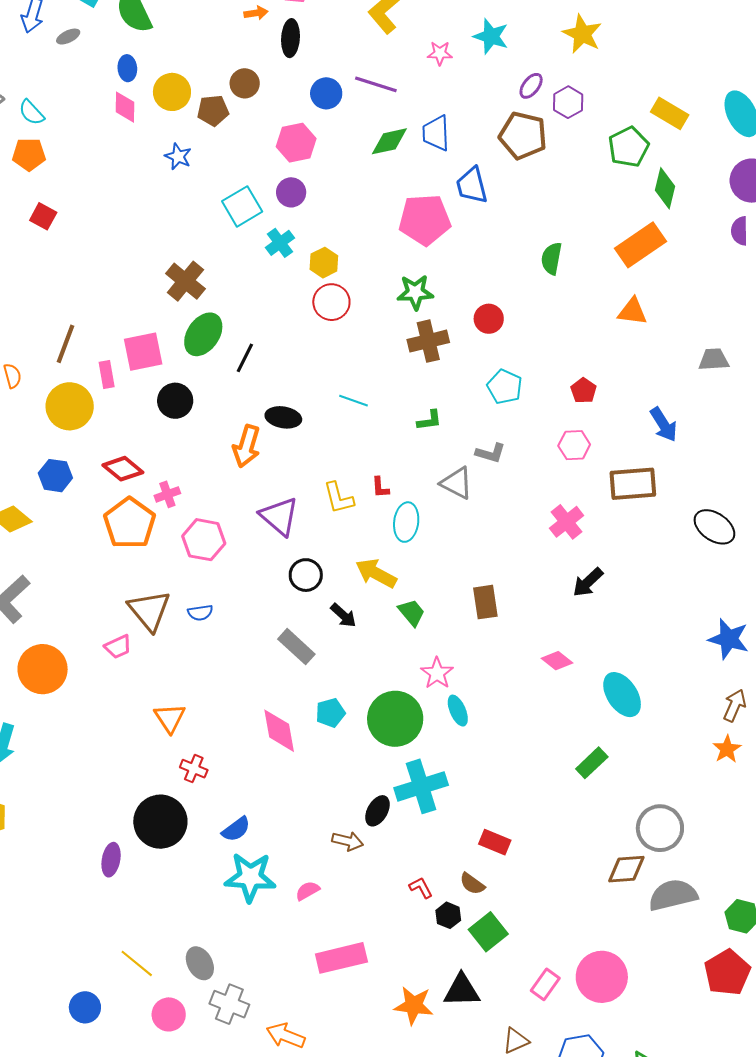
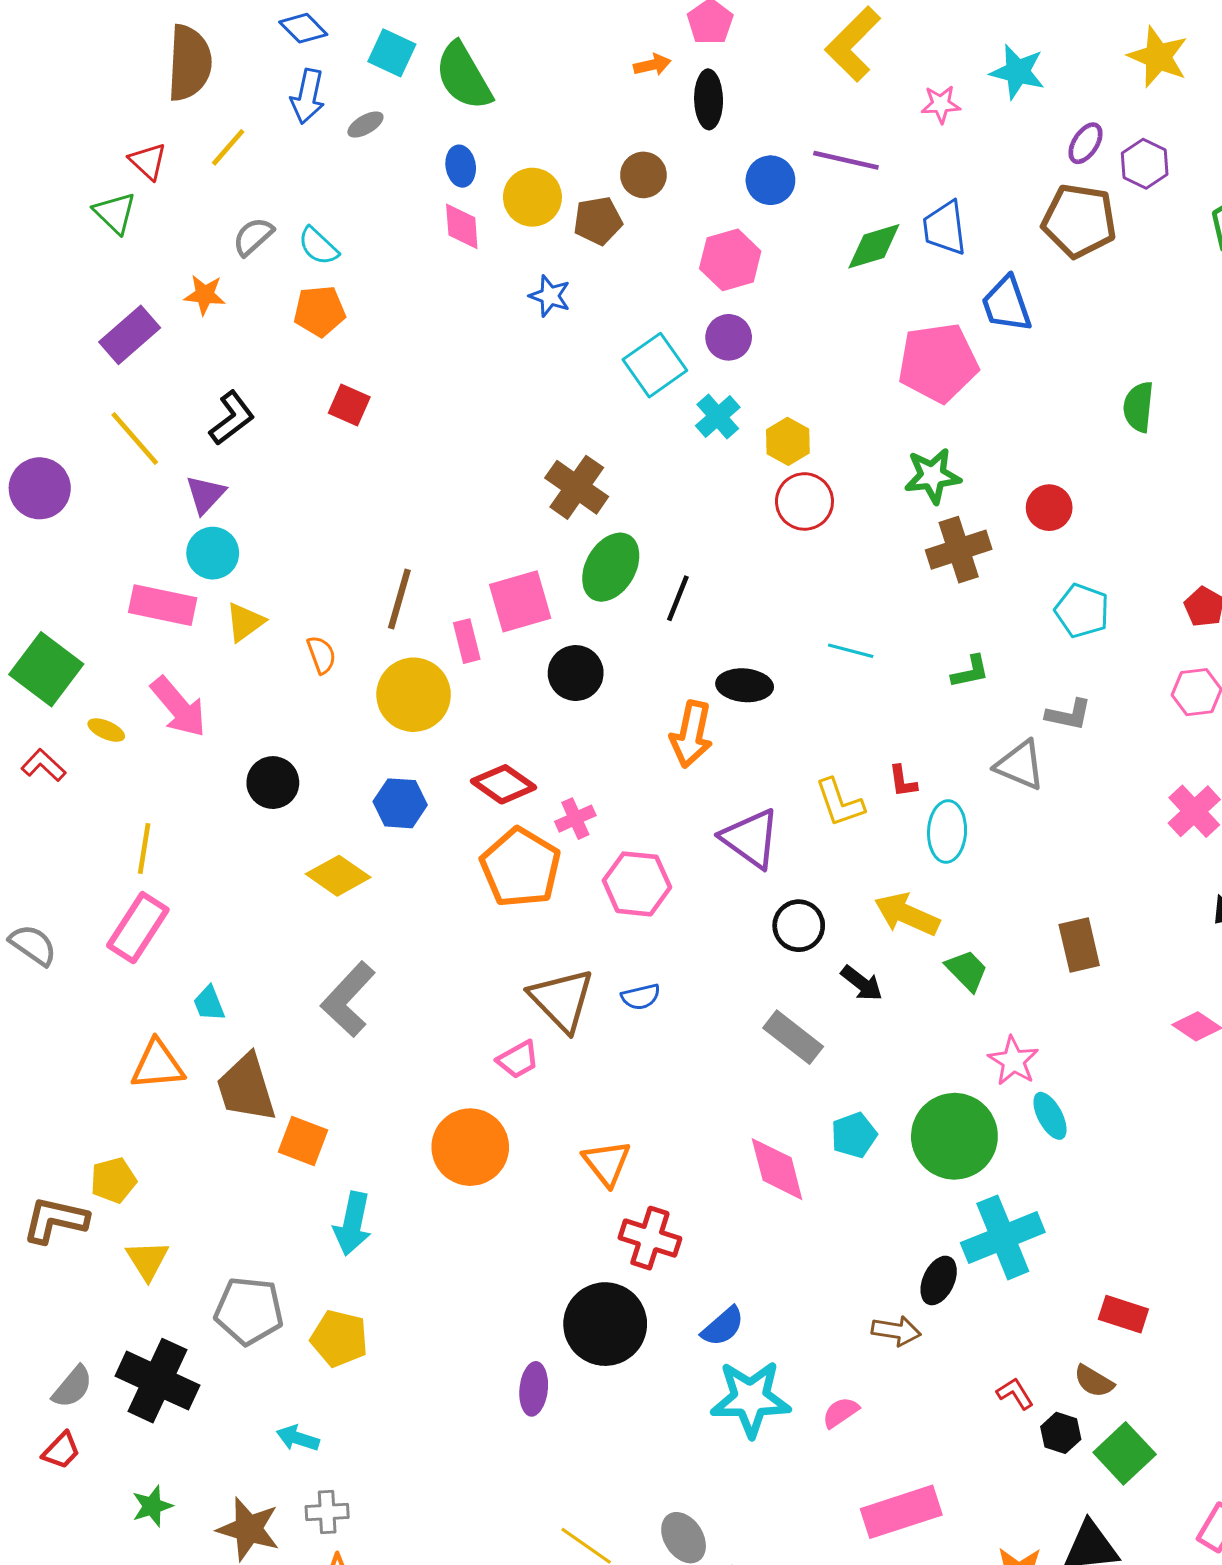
orange circle: (43, 669) -> (470, 1147), moved
red cross: (194, 769) -> (650, 1238), size x1.4

